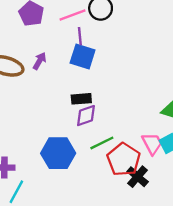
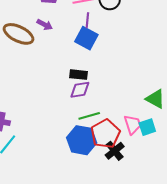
purple arrow: (40, 61) -> (45, 25), moved, turned 77
blue hexagon: (58, 153) -> (82, 140), moved

